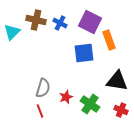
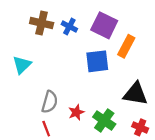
cyan triangle: (12, 32) -> (22, 65), moved
orange rectangle: (109, 40) -> (126, 46), turned 48

